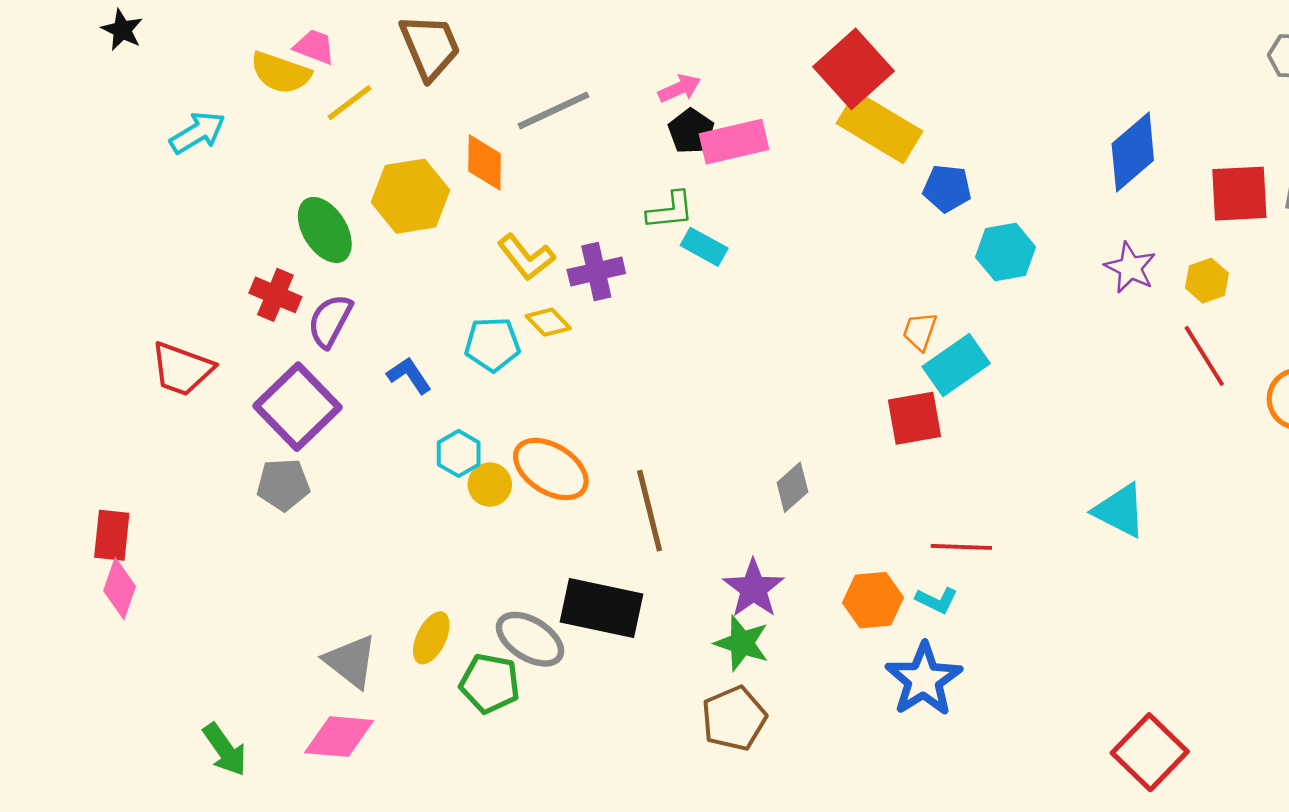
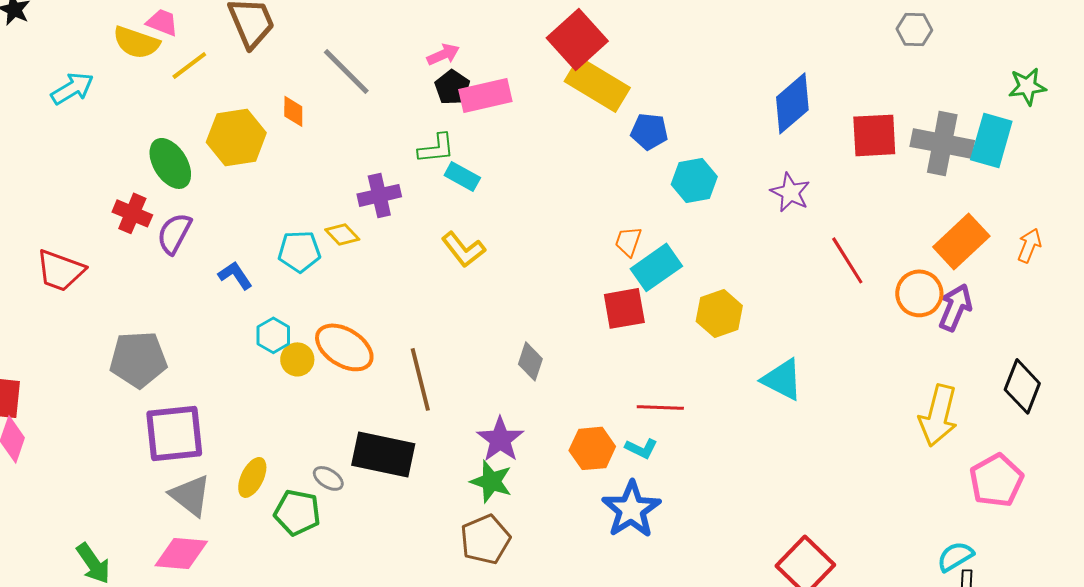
gray line: (553, 110) -> (346, 71), turned 70
orange diamond: (485, 162) -> (293, 111), size x0.7
yellow L-shape: (526, 257) -> (463, 249), moved
yellow hexagon: (1207, 281) -> (719, 313), moved, size x1.4
purple square: (297, 407) -> (174, 433), moved, turned 38
gray pentagon: (283, 485) -> (138, 359), size x1.4
gray diamond: (792, 487) -> (530, 361), turned -30
gray ellipse: (530, 639) -> (328, 478), size x0.6

